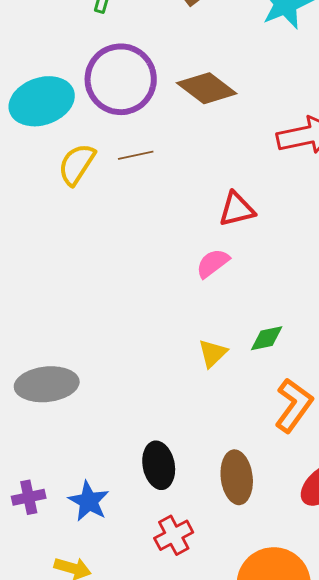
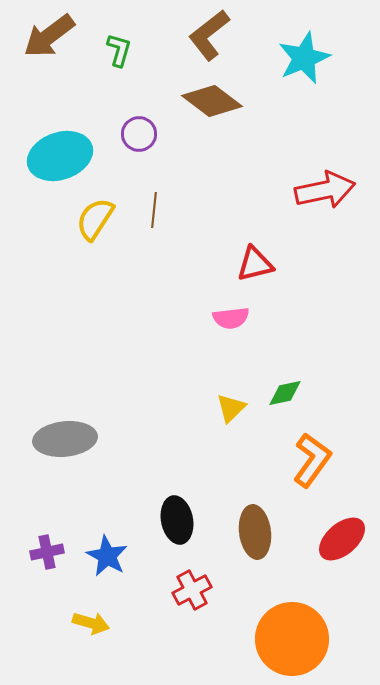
purple circle: (121, 79) -> (139, 134), size x0.5
brown diamond: (207, 88) -> (212, 101), moved
brown line: (136, 155) -> (154, 210), turned -72
pink semicircle: (213, 263) -> (231, 318), turned -150

